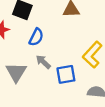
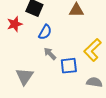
gray triangle: (16, 72) -> (25, 76), moved

